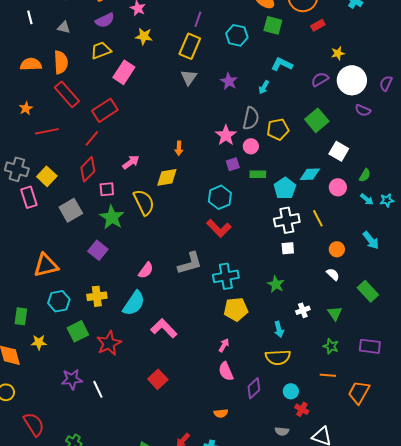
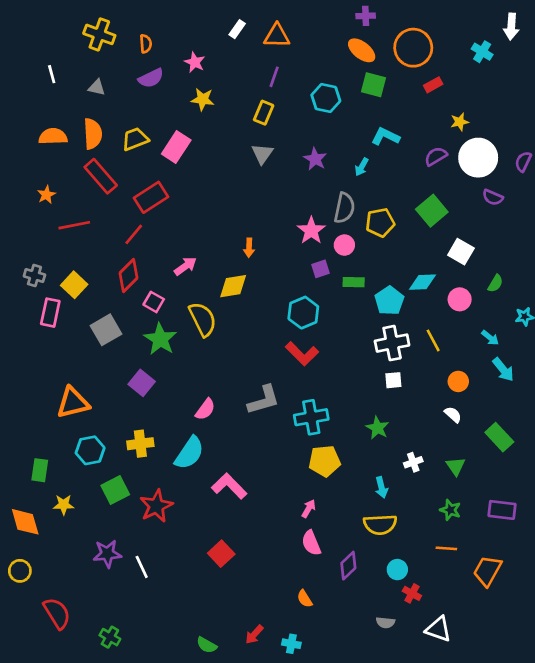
yellow rectangle: (190, 46) -> (264, 113), size x0.7
yellow trapezoid: (101, 50) -> (135, 139), moved
gray cross: (17, 169) -> (34, 276), size x0.7
pink square: (107, 189) -> (154, 302), turned 35
pink rectangle: (29, 197) -> (50, 313), turned 30
cyan arrow: (367, 199) -> (490, 338), moved
orange semicircle: (221, 413) -> (305, 599), turned 64

